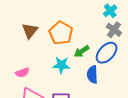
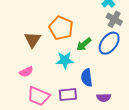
brown triangle: (30, 31) -> (33, 40), moved
blue semicircle: (92, 75) -> (87, 78), moved

